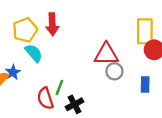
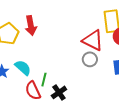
cyan semicircle: (34, 53) -> (23, 68), moved
red triangle: (106, 54) -> (93, 40), moved, turned 35

